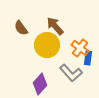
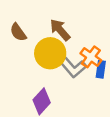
gray L-shape: (71, 73) -> (72, 67), moved

